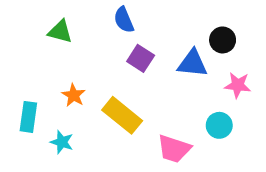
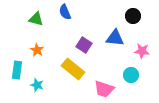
blue semicircle: (124, 20) -> (65, 12), moved
black circle: (223, 40) -> (133, 16), moved
purple square: (141, 58) -> (84, 45), moved
orange star: (74, 95) -> (37, 50), moved

